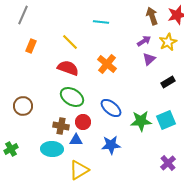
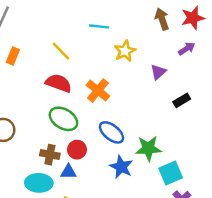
purple arrow: (144, 41) -> (187, 49), moved
yellow star: (168, 42) -> (125, 51), moved
orange cross: (107, 64) -> (98, 91), moved
cyan square: (166, 120) -> (171, 173), moved
blue star: (111, 145) -> (121, 167), moved, turned 30

